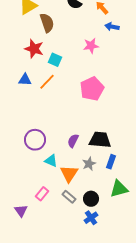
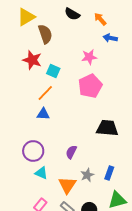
blue triangle: (25, 80) -> (43, 114), moved
pink pentagon: (92, 89) -> (90, 86), moved
black trapezoid: (100, 140) -> (107, 128), moved
cyan triangle: (51, 161) -> (41, 173), moved

